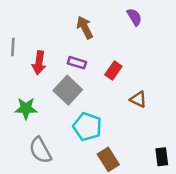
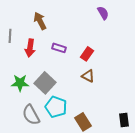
brown arrow: (85, 27) -> (40, 21), moved
gray square: (68, 90) -> (45, 83), moved
brown triangle: (138, 99) -> (88, 76), moved
cyan pentagon: (87, 127) -> (56, 107), moved

